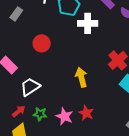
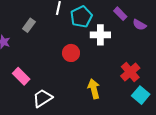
red circle: (42, 43) -> (71, 53), moved

